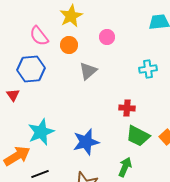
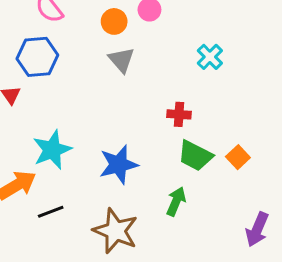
orange circle: (69, 45) -> (114, 21), moved
cyan cross: (148, 69) -> (210, 57), turned -36
gray triangle: (88, 71) -> (121, 60), turned -30

